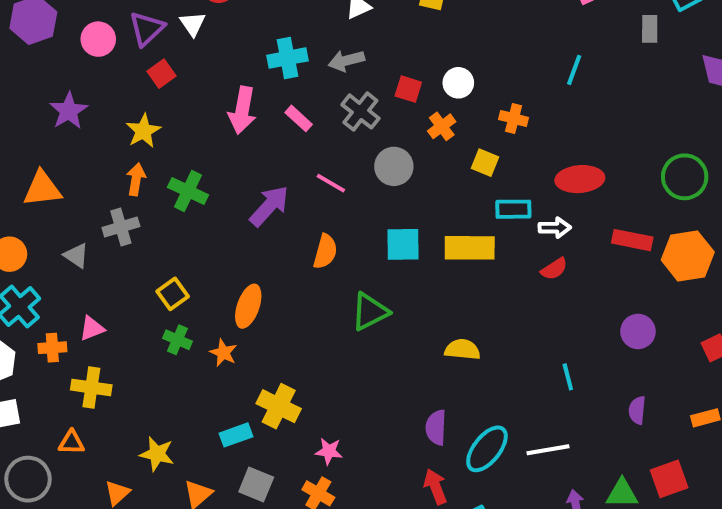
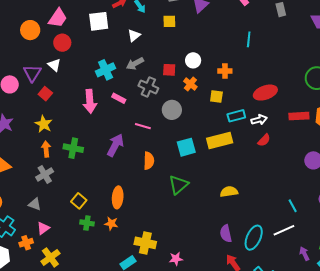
gray triangle: (76, 256) -> (35, 204), moved
cyan line: (568, 377) -> (293, 206), moved
yellow cross: (91, 387) -> (50, 257), turned -30

